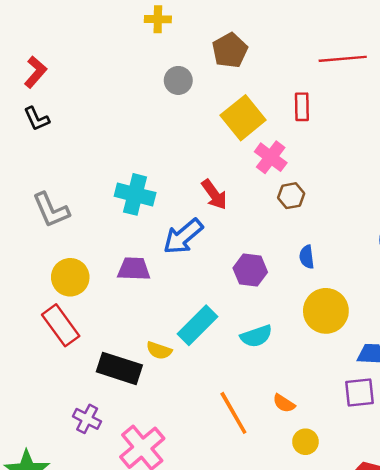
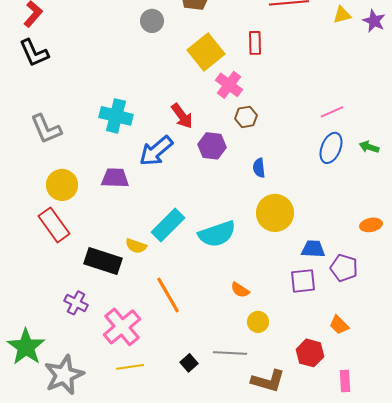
black L-shape: (37, 119) -> (34, 53), size x1.4
purple hexagon: (250, 270) -> (212, 146), moved
cyan semicircle: (256, 336) -> (217, 234), size x1.4
orange line: (233, 413) -> (168, 295), moved

